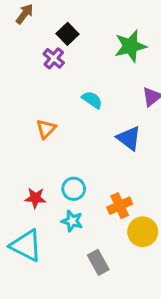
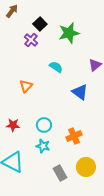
green star: (130, 46) -> (69, 33), moved
red star: (35, 198) -> (13, 125), moved
yellow circle: (143, 232) -> (86, 167), moved

